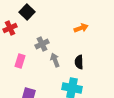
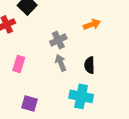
gray cross: (42, 44) -> (58, 40), moved

